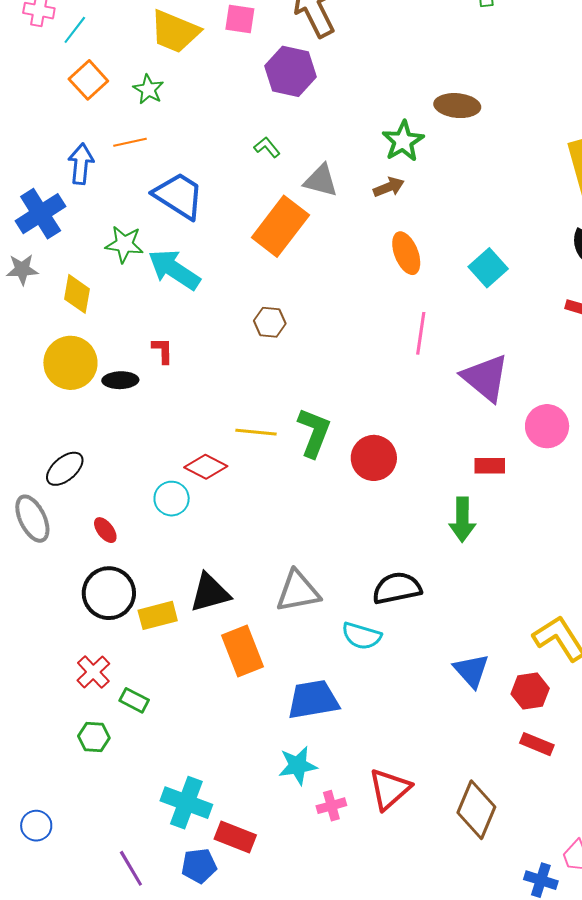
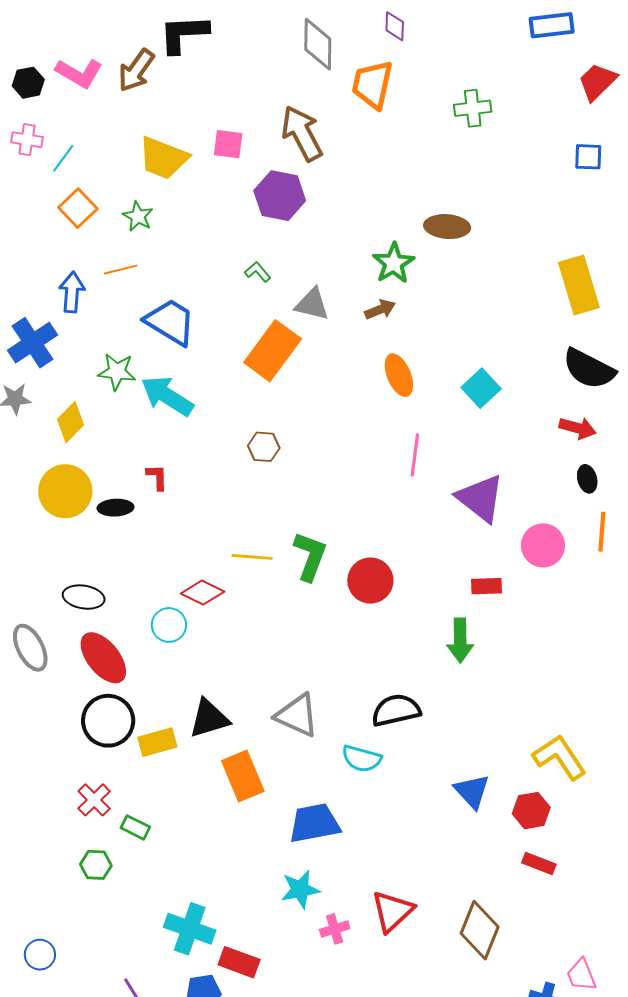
yellow diamond: (77, 294) -> (70, 422), turned 36
black ellipse: (65, 469) -> (84, 597), moved, turned 51
red ellipse: (105, 530) -> (103, 658), size x2.0
gray triangle: (298, 591) -> (297, 715), turned 36

